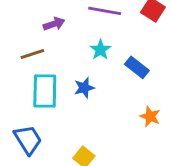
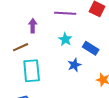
purple arrow: (54, 24) -> (33, 26), turned -64
blue star: (84, 88) -> (74, 65), moved

